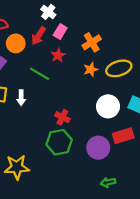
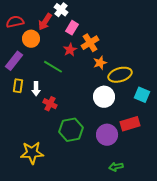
red arrow: (39, 36) -> (45, 22), moved
orange cross: (92, 42) -> (90, 43), moved
yellow ellipse: (119, 68) -> (120, 75), moved
white circle: (108, 106) -> (104, 97), moved
red cross: (62, 117) -> (50, 104), moved

